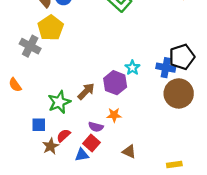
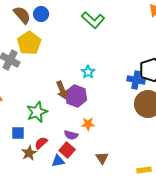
cyan star: (132, 68) -> (88, 72), moved
purple hexagon: (115, 83) -> (76, 96), moved
brown arrow: (86, 91) -> (62, 90), moved, turned 114
brown triangle: (129, 152) -> (102, 158), turned 32

